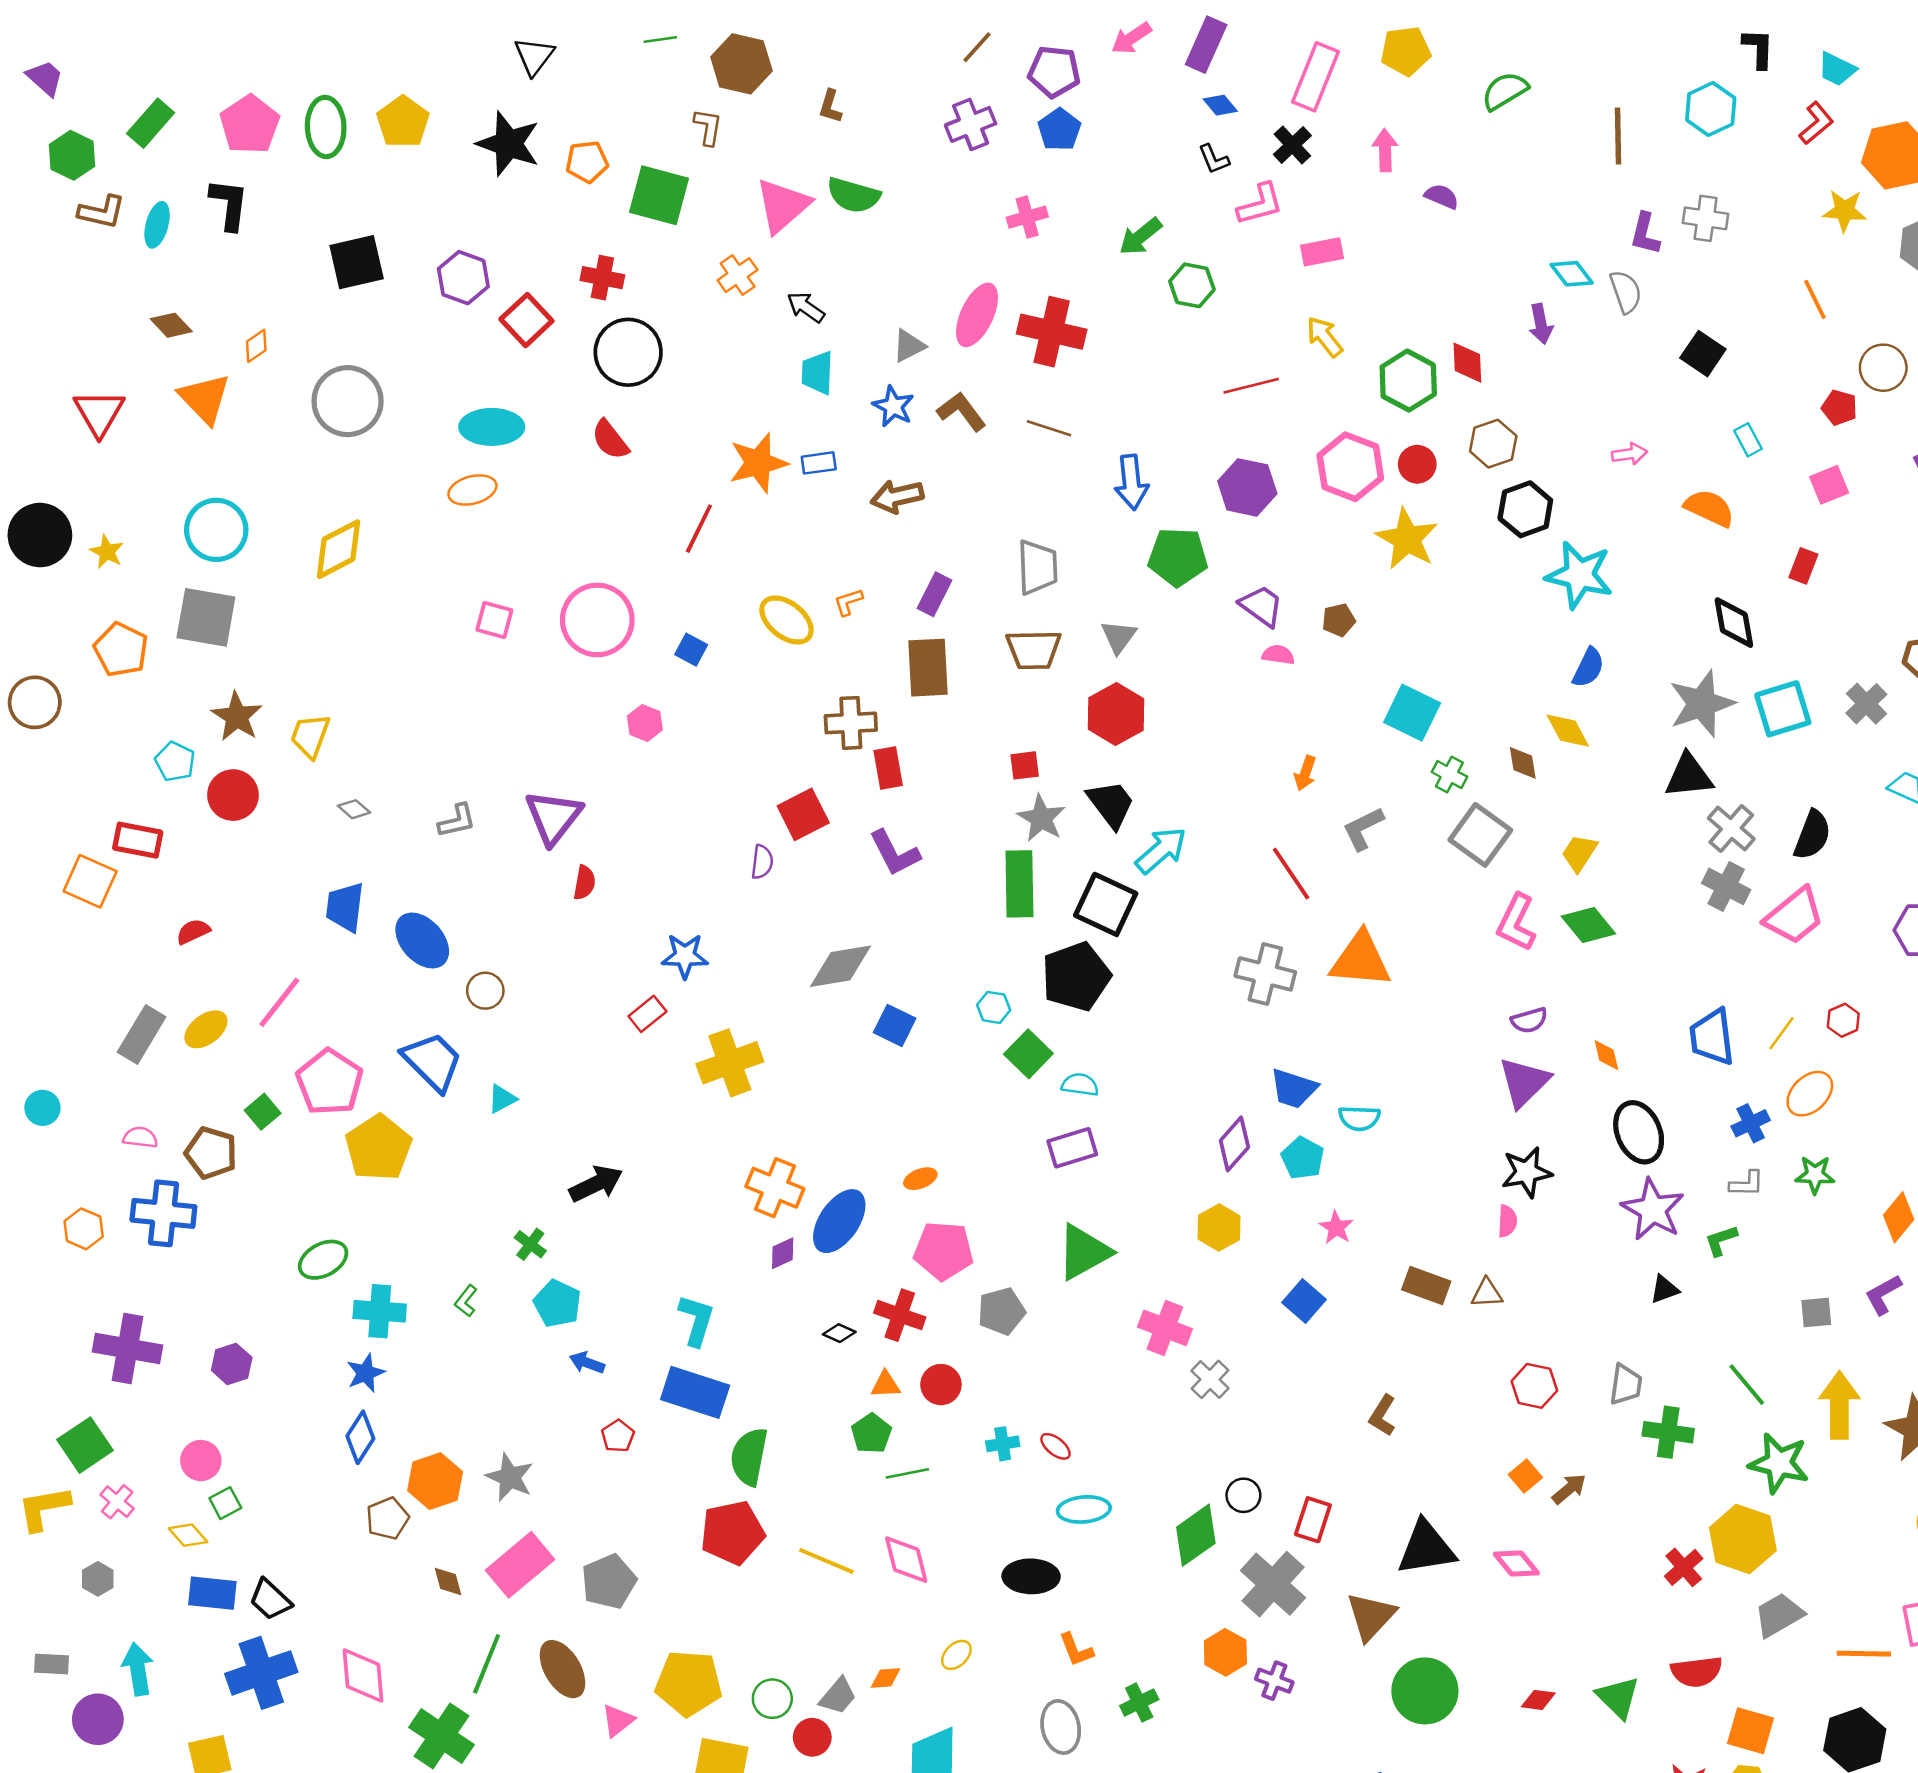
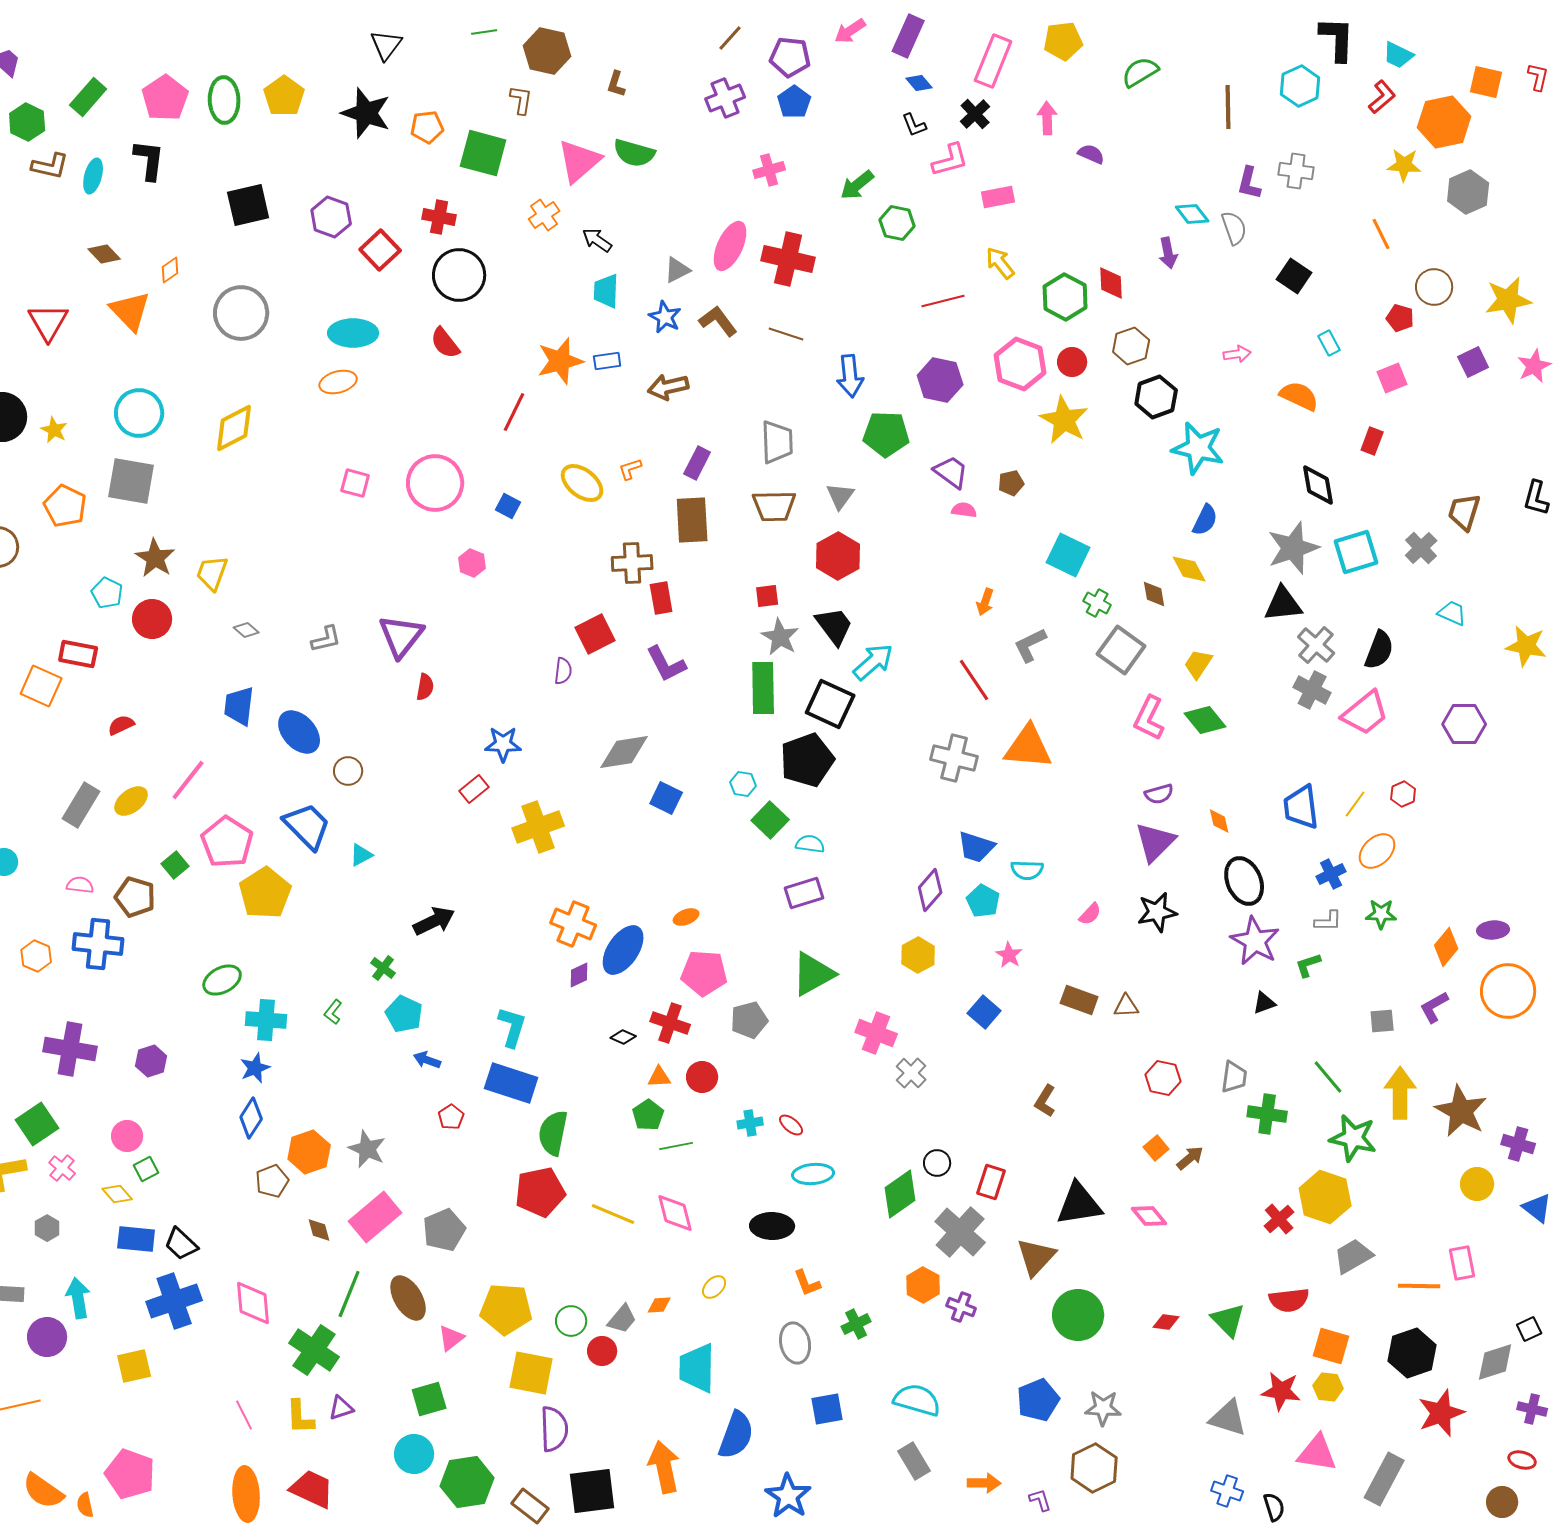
black L-shape: (1758, 48) -> (1337, 39), size x1.4
pink semicircle: (1507, 1221) -> (1090, 914), moved, turned 40

